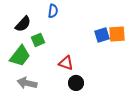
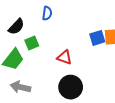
red triangle: (66, 63) -> (64, 57), moved
black circle: (76, 83) -> (71, 87), size x1.5

